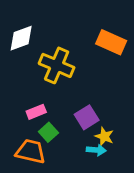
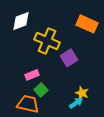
purple square: (87, 117) -> (69, 58), moved
cyan arrow: (96, 150) -> (76, 103), turned -40

